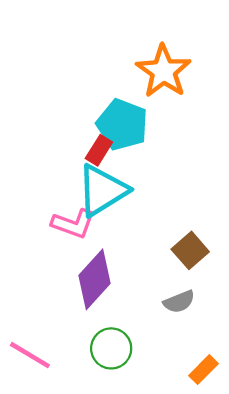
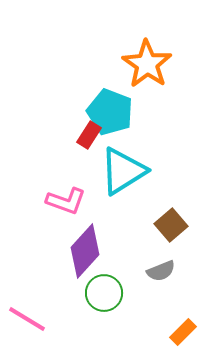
cyan triangle: (102, 190) -> (123, 171), moved
green circle: (111, 348) -> (104, 293), moved

